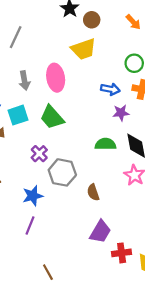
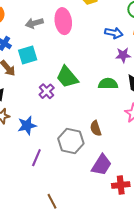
gray arrow: (24, 81) -> (34, 23), turned 84
green trapezoid: (52, 117) -> (67, 77), moved
gray hexagon: (62, 172) -> (71, 141), moved
blue star: (33, 196) -> (27, 125), moved

